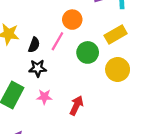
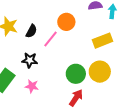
black semicircle: (34, 45) -> (31, 31), moved
green circle: (88, 52) -> (76, 74), moved
red arrow: (76, 105) -> (76, 98), moved

